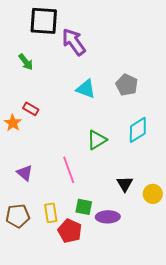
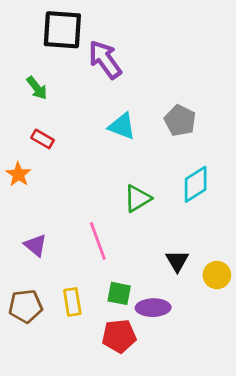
red rectangle: (31, 109) -> (43, 139), moved
red pentagon: (70, 231) -> (119, 336), moved, turned -30

